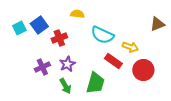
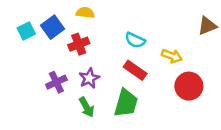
yellow semicircle: (77, 14) -> (85, 13), moved
cyan semicircle: (102, 35) -> (135, 40), size x0.7
red rectangle: (113, 61) -> (135, 70), moved

